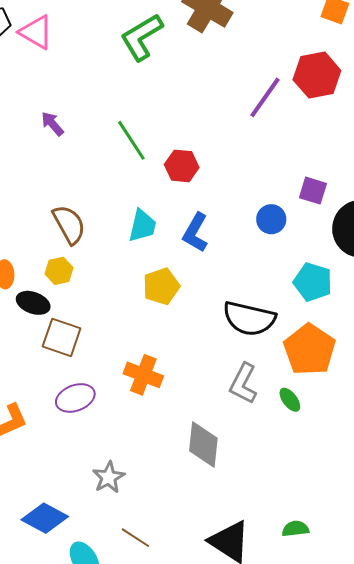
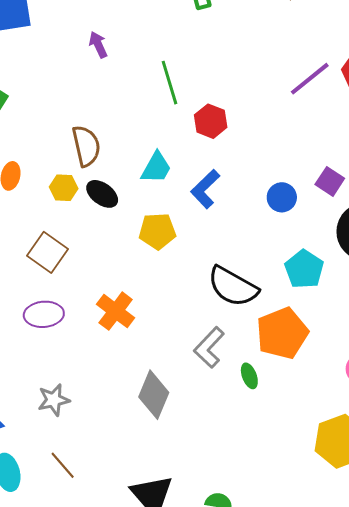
black ellipse: (33, 303) -> (102, 194), moved

